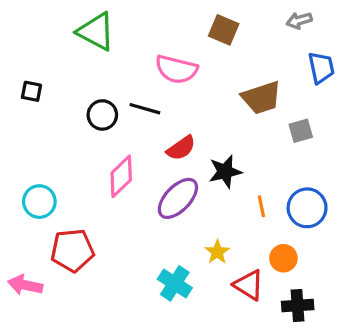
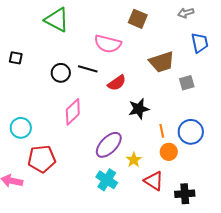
red semicircle: (181, 148) -> (117, 83), moved
purple ellipse: (178, 198) -> (109, 145), moved
orange circle: (283, 258) -> (169, 152), moved

